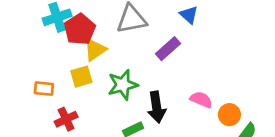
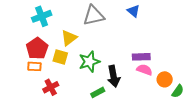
red pentagon: (80, 29) -> (37, 48), moved
purple rectangle: (168, 49) -> (141, 57), moved, turned 42
yellow square: (81, 77) -> (60, 57), turned 35

